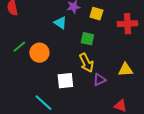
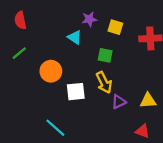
green line: (19, 47) -> (19, 53), moved
yellow triangle: (125, 70) -> (148, 101), moved
white square: (65, 81) -> (76, 92), moved

